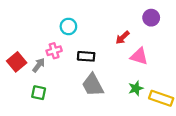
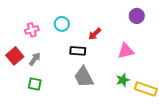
red arrow: (122, 38) -> (95, 34), moved
pink cross: (54, 51) -> (32, 30), moved
pink triangle: (139, 56) -> (126, 51), turned -30

